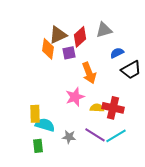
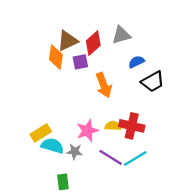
pink star: (75, 97) -> (87, 131), moved
yellow rectangle: (35, 114) -> (41, 133), turned 60
gray star: (69, 137) -> (75, 152), moved
green rectangle: (38, 146) -> (63, 182), moved

